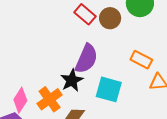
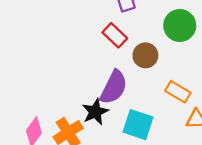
brown circle: (110, 18) -> (145, 55), moved

